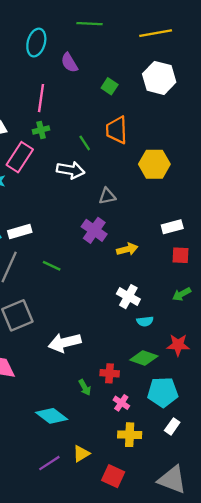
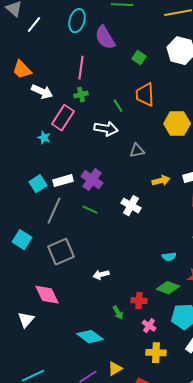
purple semicircle: (69, 63) -> (105, 38), size x1.4
purple cross: (94, 230) -> (92, 180), moved
yellow arrow: (127, 249) -> (161, 181), moved
white cross: (128, 297) -> (131, 206), moved
white arrow: (65, 343) -> (101, 275), size x0.6

